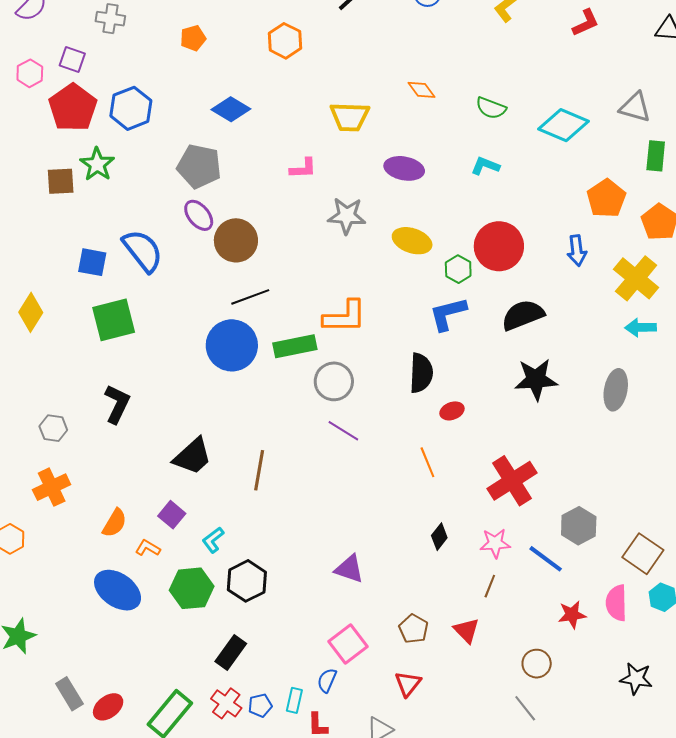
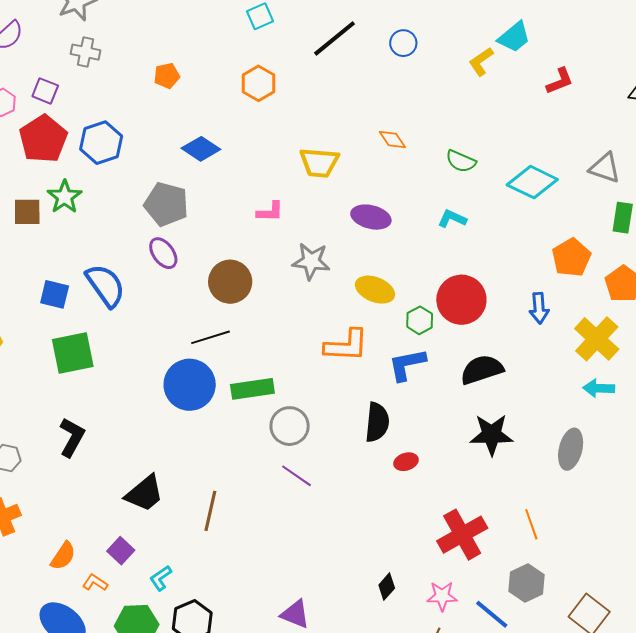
brown circle: (236, 240) -> (230, 282), moved
orange L-shape: (345, 317) -> (346, 345), moved
orange line: (427, 462) -> (531, 524), moved

